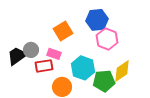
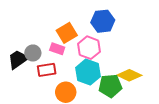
pink hexagon: (107, 39) -> (89, 48), moved
pink rectangle: (54, 54) -> (57, 49), moved
yellow diamond: (122, 71) -> (129, 75), turned 60

